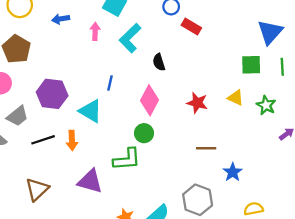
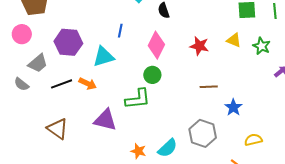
cyan triangle: (90, 111) -> (103, 57), turned -45
orange arrow: (72, 140) -> (88, 84), turned -60
brown triangle: (37, 189) -> (58, 129), turned -40

